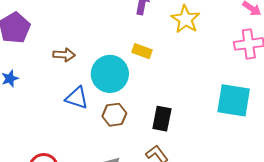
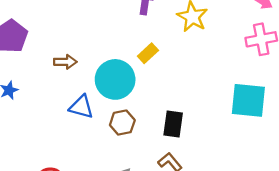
yellow rectangle: (142, 51) -> (148, 53), turned -60

